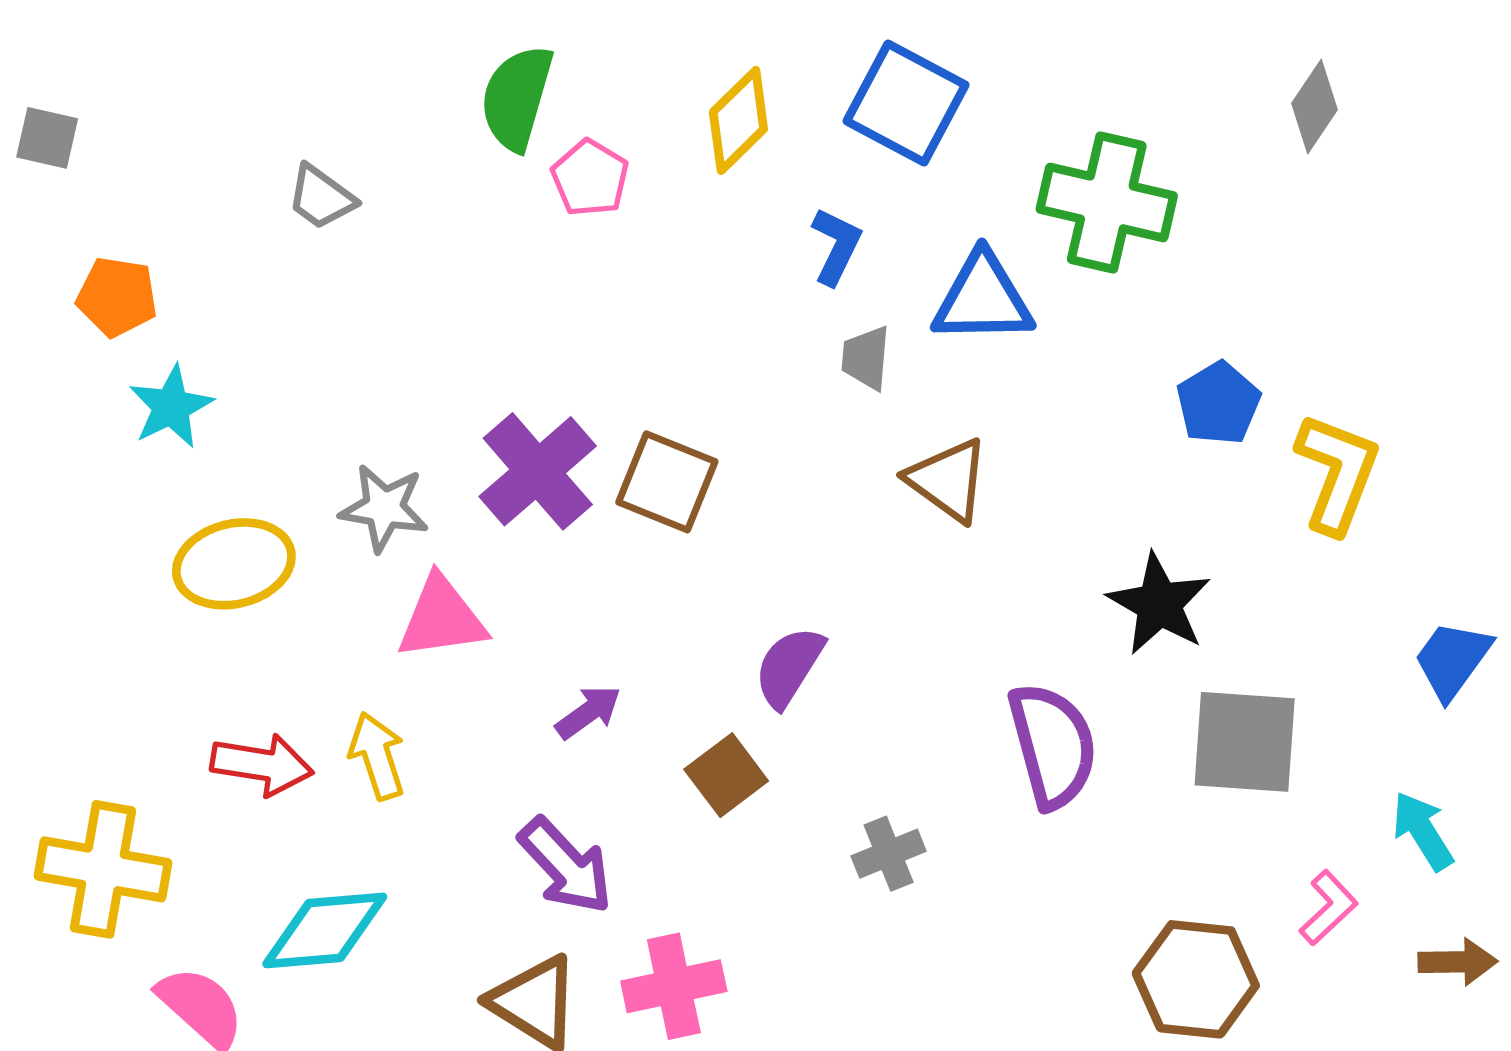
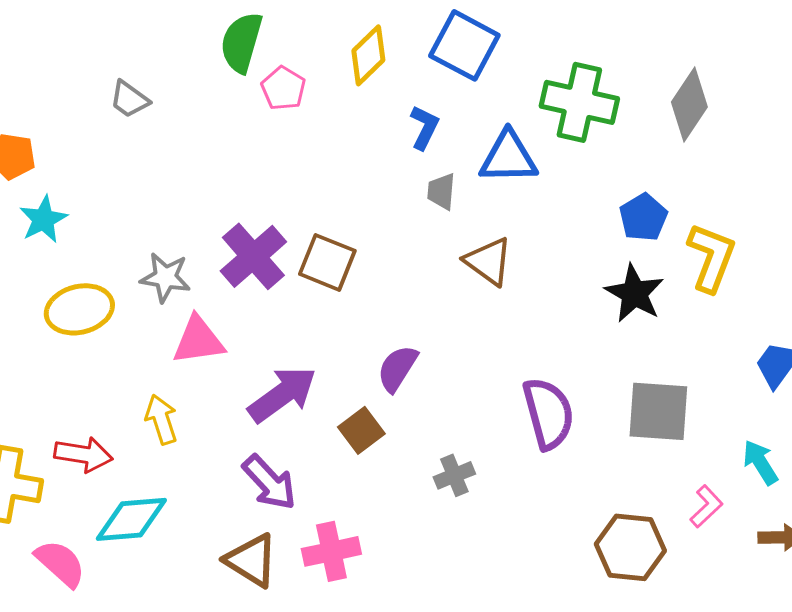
gray diamond: (1315, 106) -> (689, 104), moved, size x1.4
black star: (1159, 604) -> (634, 293), moved
purple arrow: (588, 712) -> (282, 394), size x1.8
red arrow: (262, 765) -> (83, 454), moved

